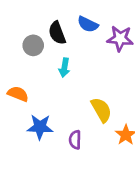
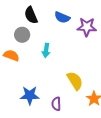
black semicircle: (57, 33) -> (31, 15), moved
orange semicircle: (18, 94) -> (11, 55), moved

